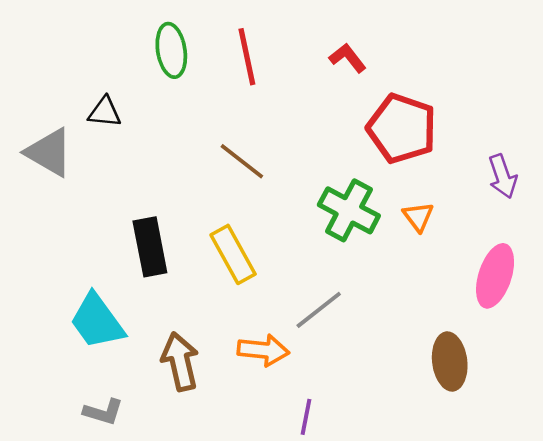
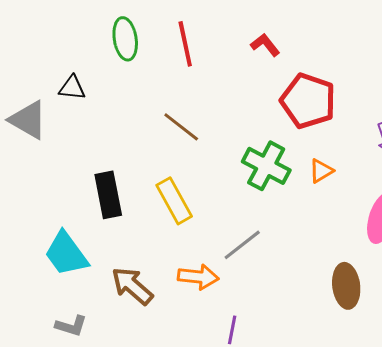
orange triangle: (418, 217) -> (321, 171), turned 36
brown arrow: (180, 361) -> (132, 286), turned -36

